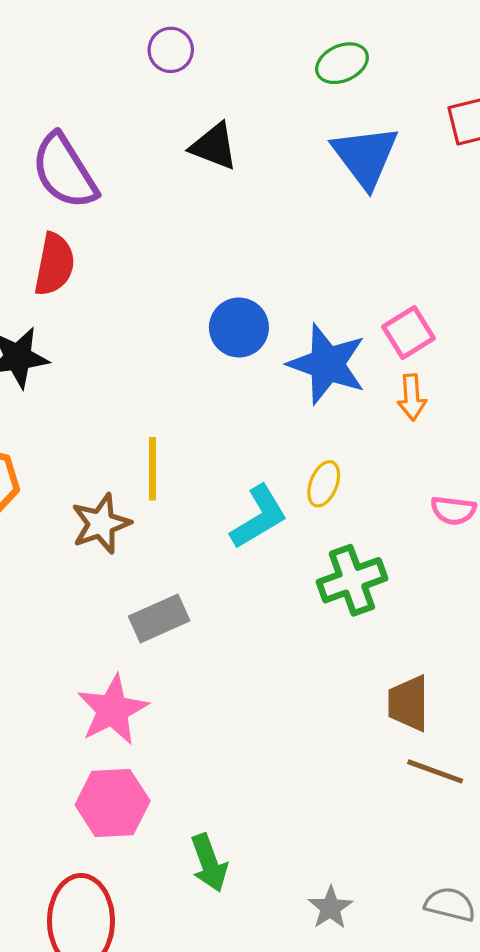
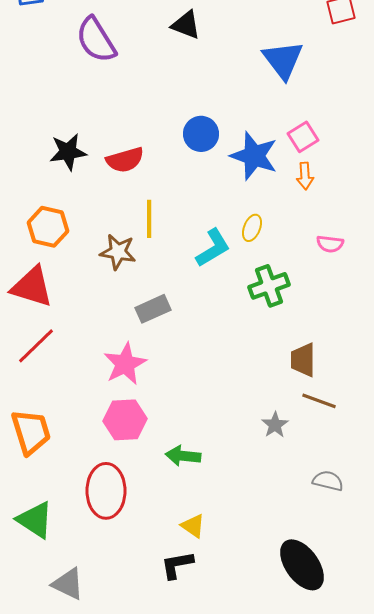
blue triangle: (365, 156) -> (283, 60), moved
red semicircle: (54, 264) -> (125, 160), moved, turned 63
brown star: (101, 524) -> (118, 252), turned 30
green arrow: (209, 863) -> (183, 456), turned 116
gray star: (330, 908) -> (275, 425), moved

